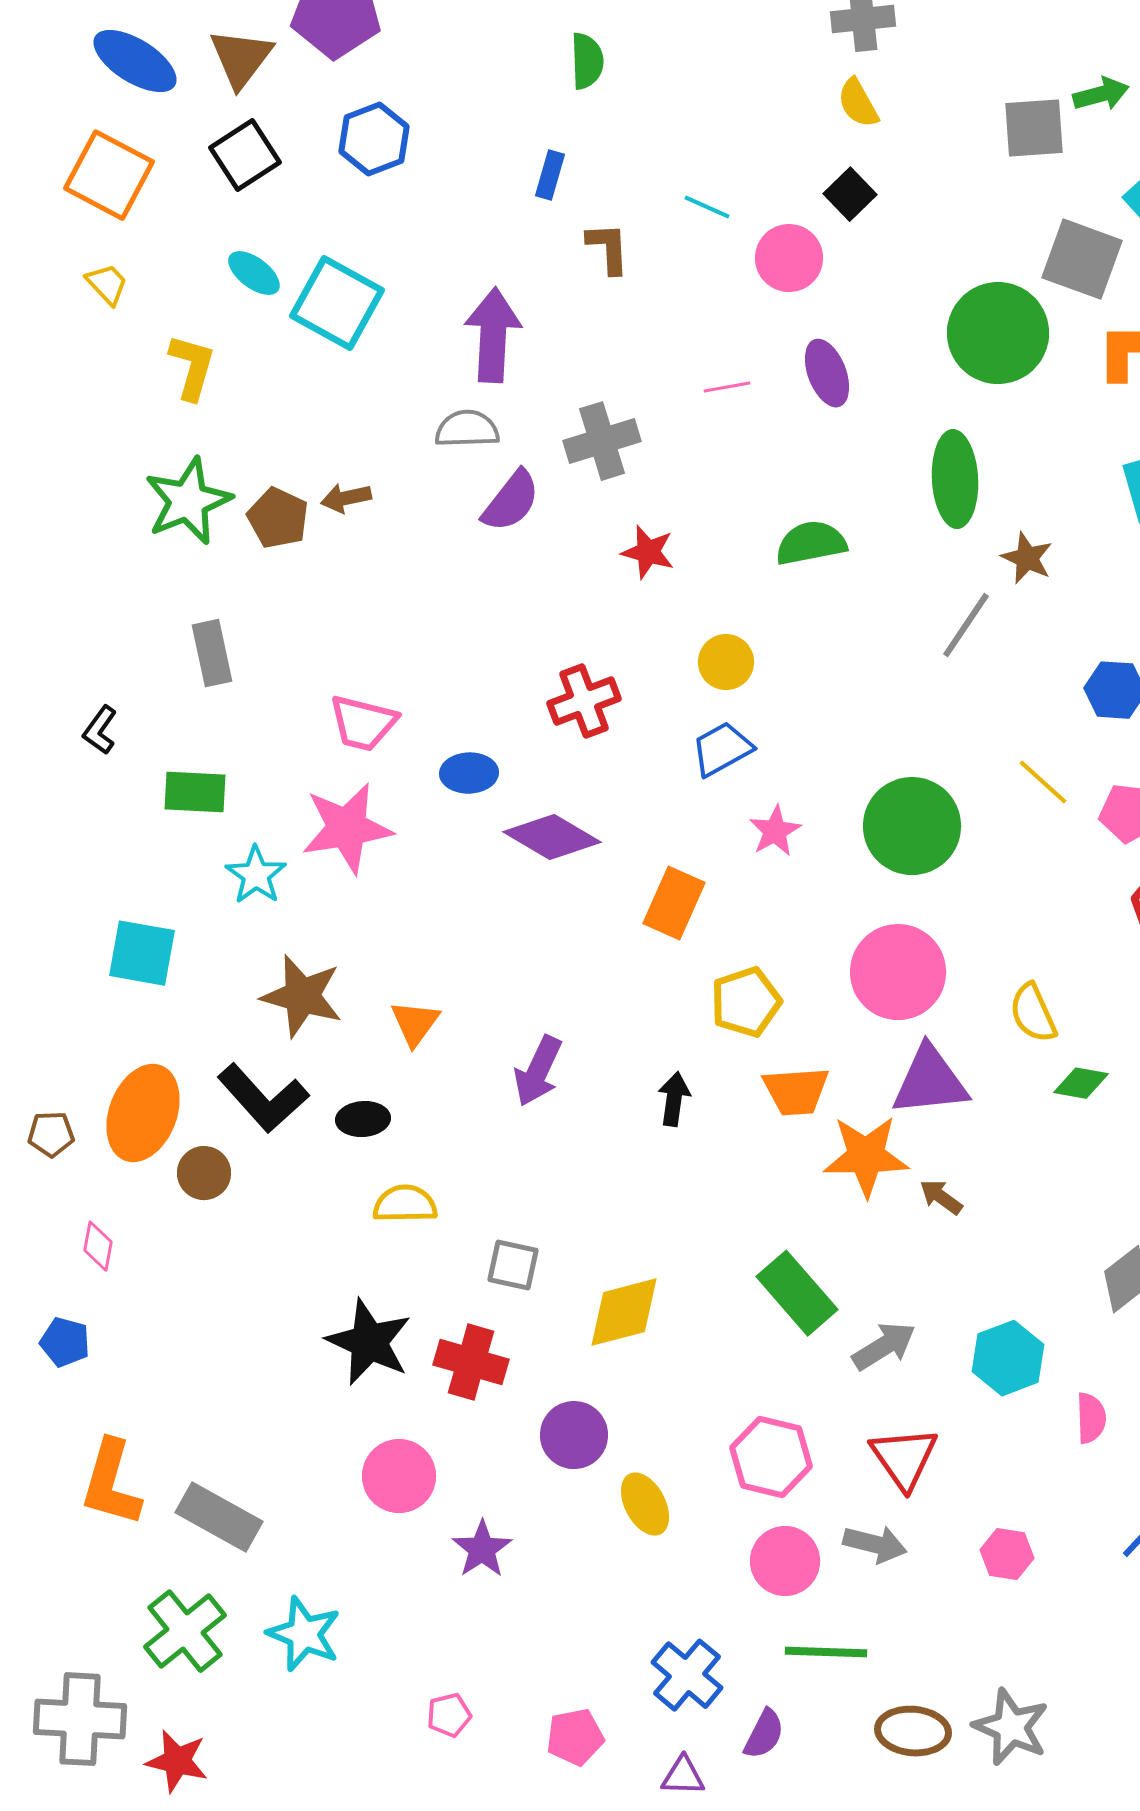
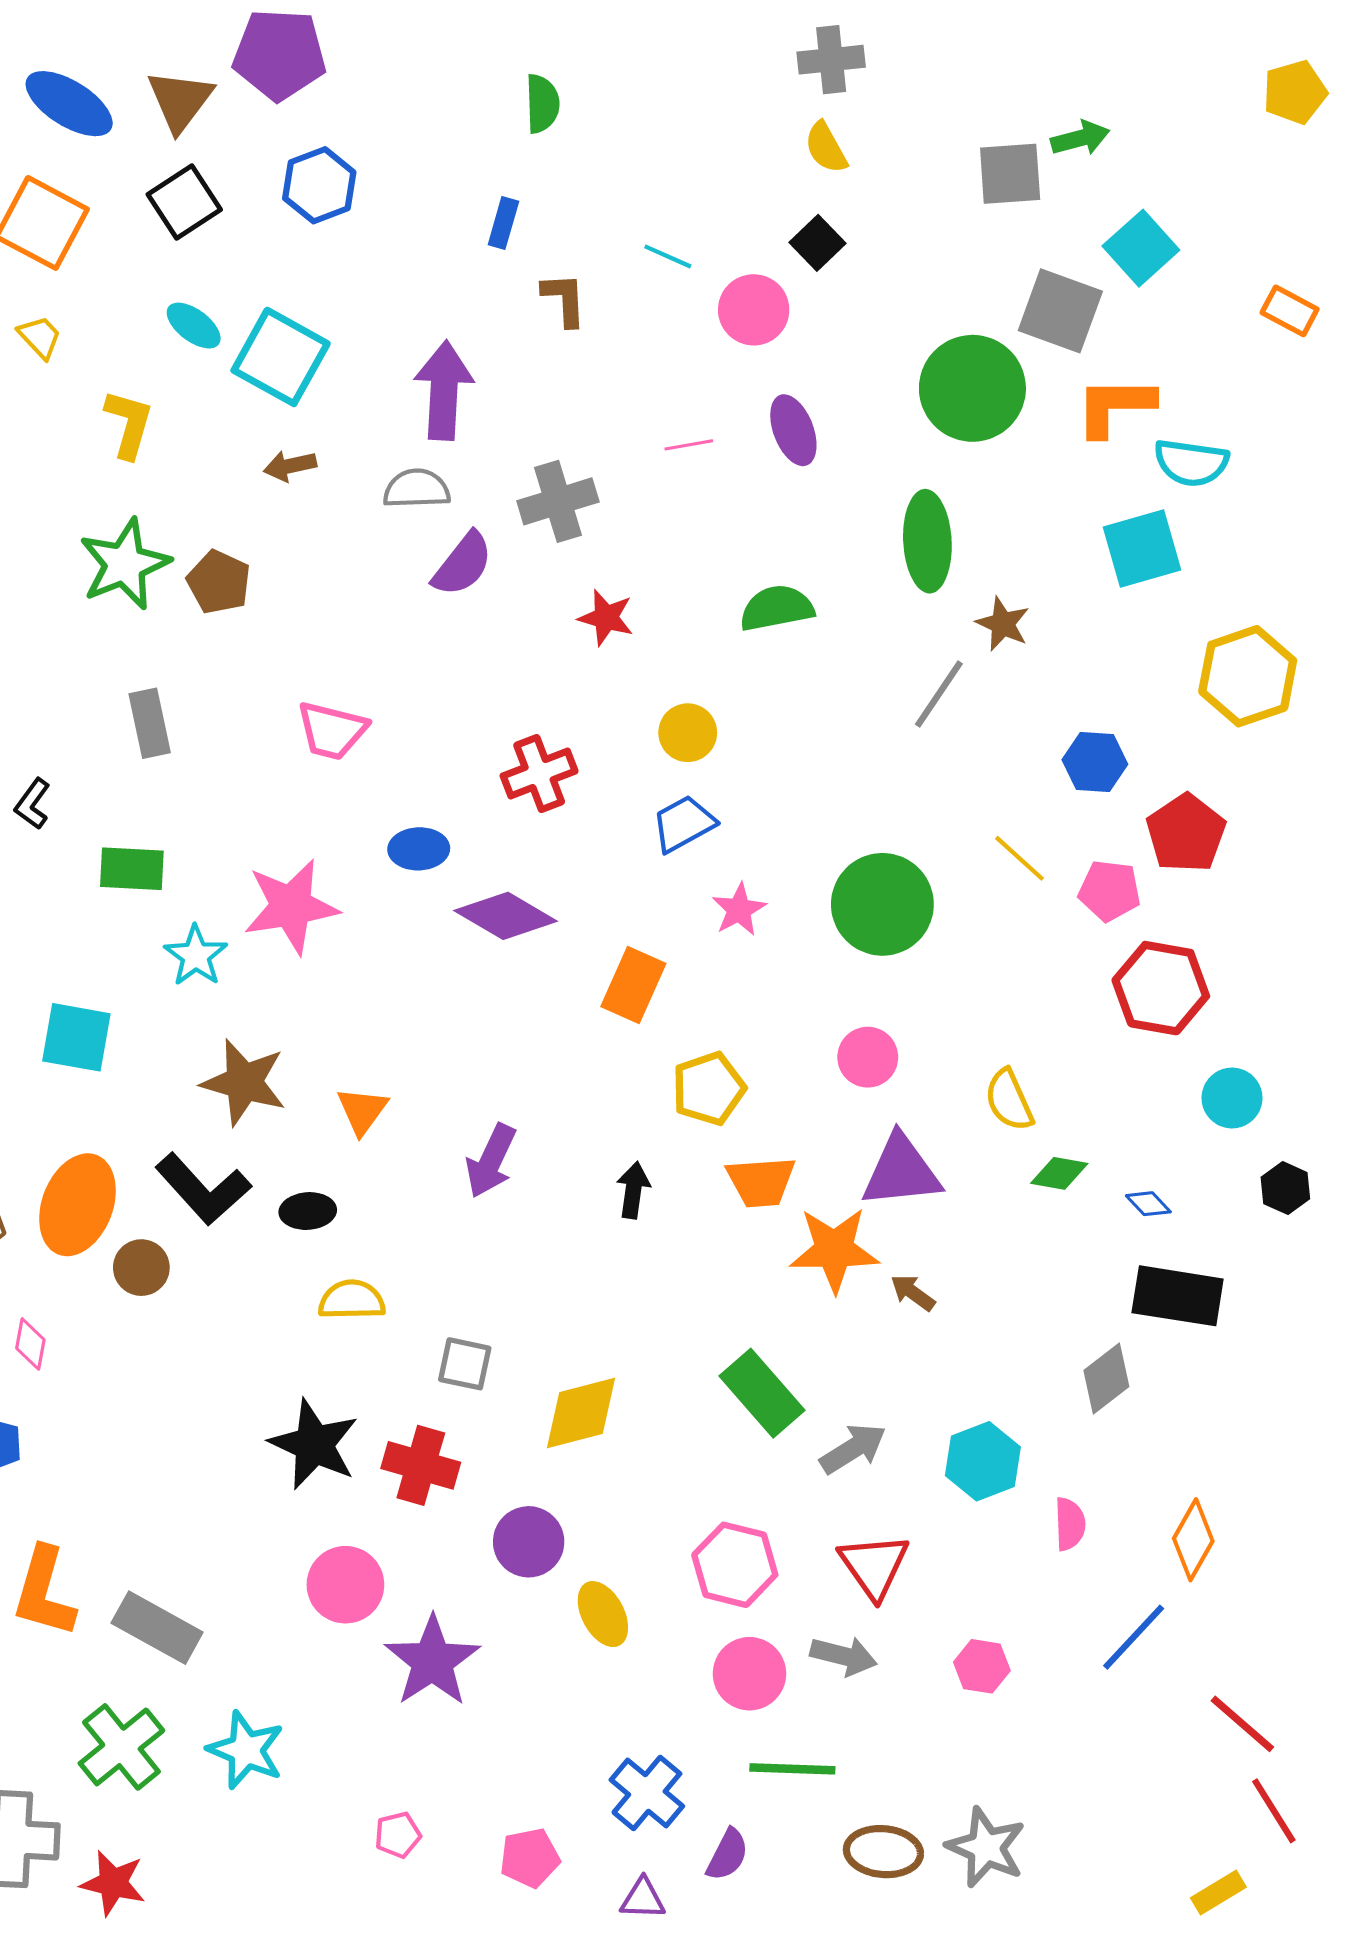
brown arrow: (346, 498) -> (290, 466), moved
pink trapezoid: (363, 723) -> (332, 731), moved
pink circle: (898, 972) -> (868, 1057), size x0.6
purple star: (482, 1549) -> (432, 1661), size x1.5

